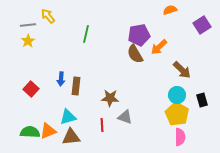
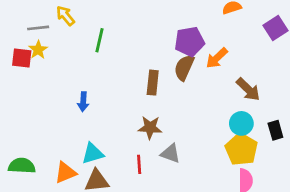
green line: (86, 34) -> (100, 40), moved
brown semicircle: (135, 54) -> (184, 68), turned 54
brown rectangle: (76, 86) -> (153, 83), moved
red square: (31, 89) -> (22, 58), moved, turned -35
green semicircle: (30, 132) -> (22, 166), moved

